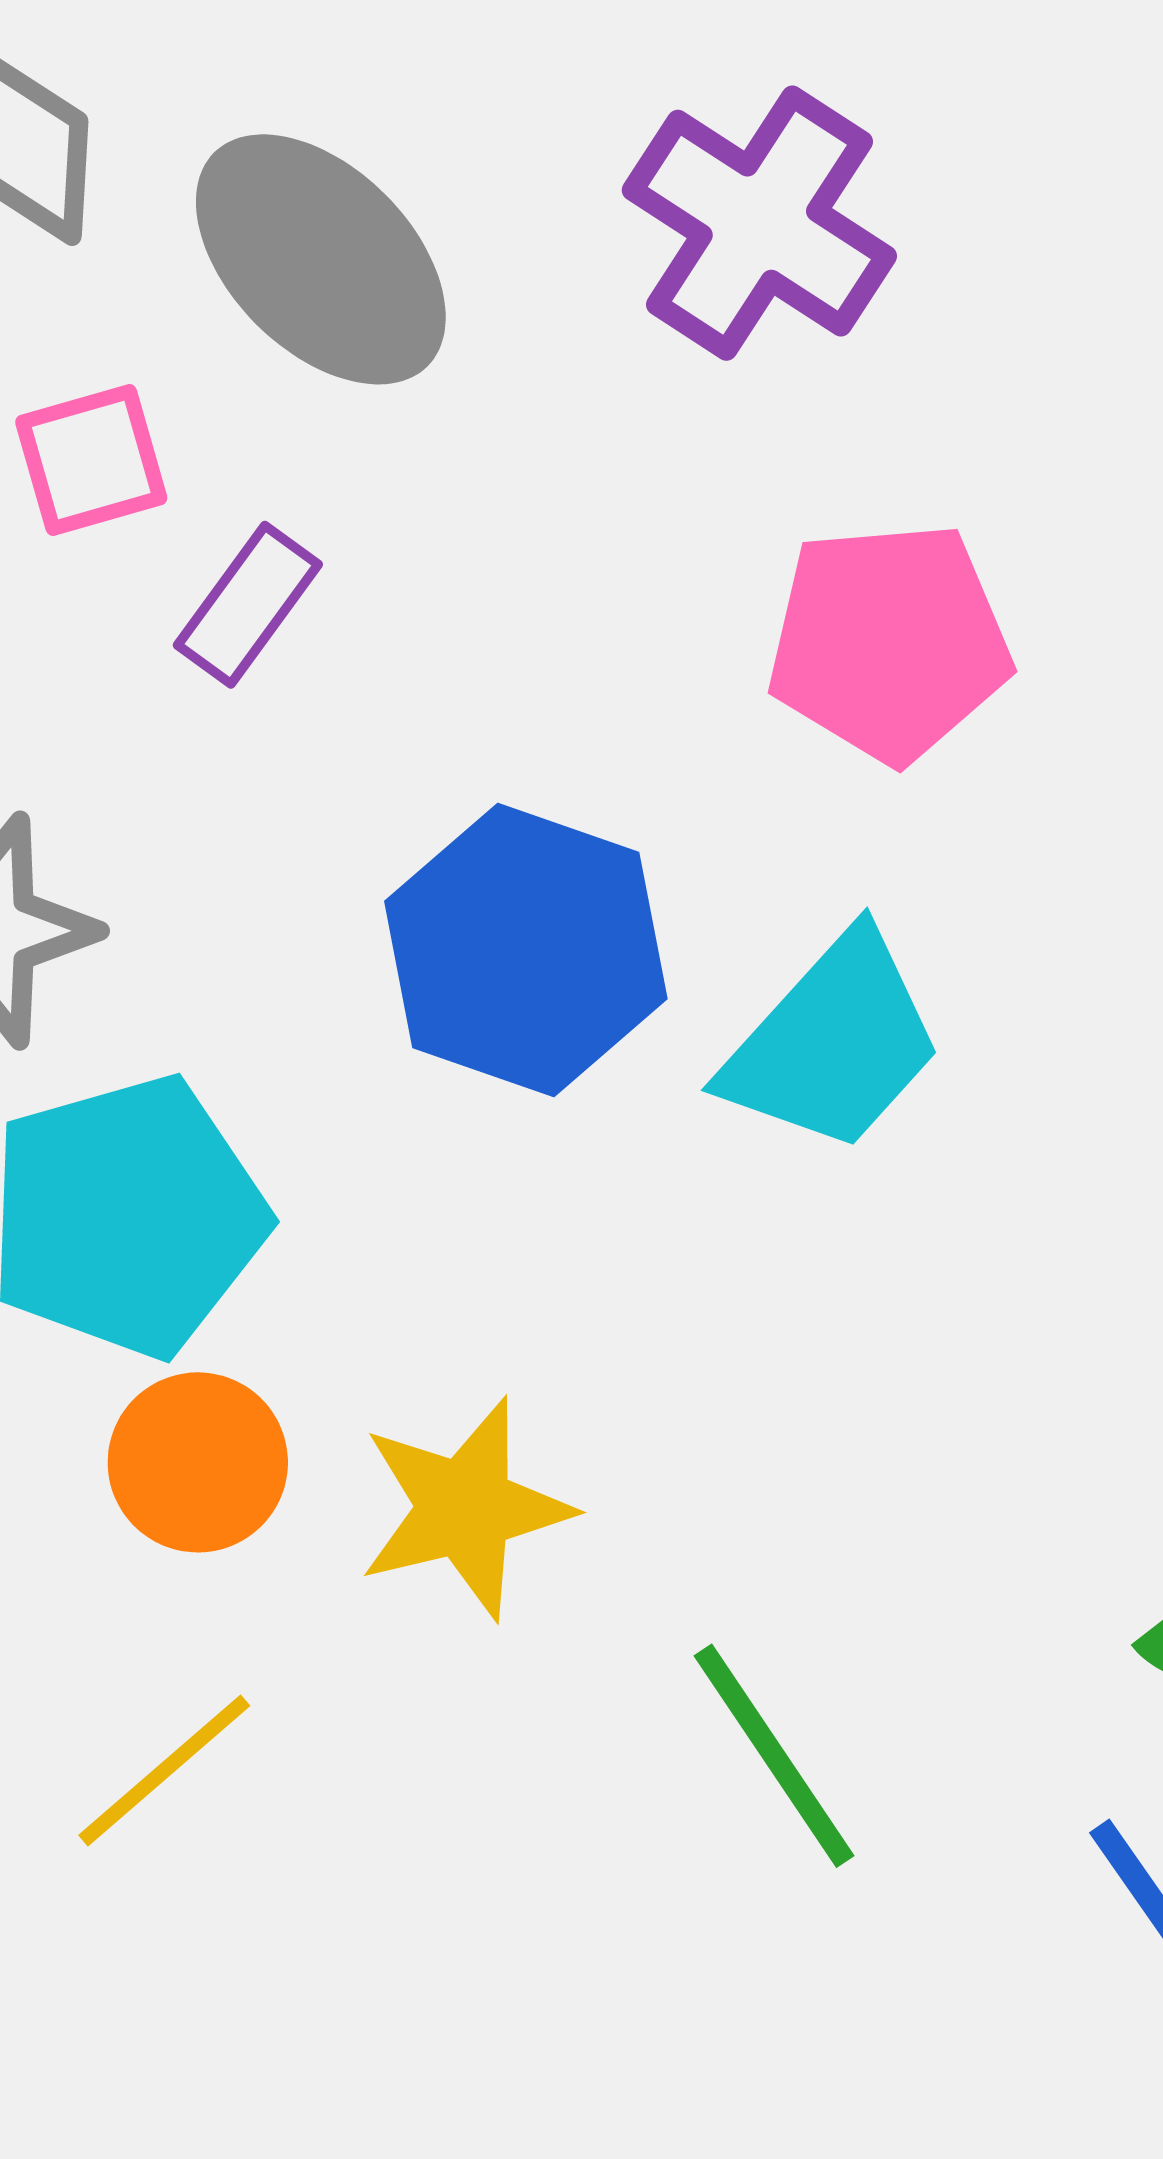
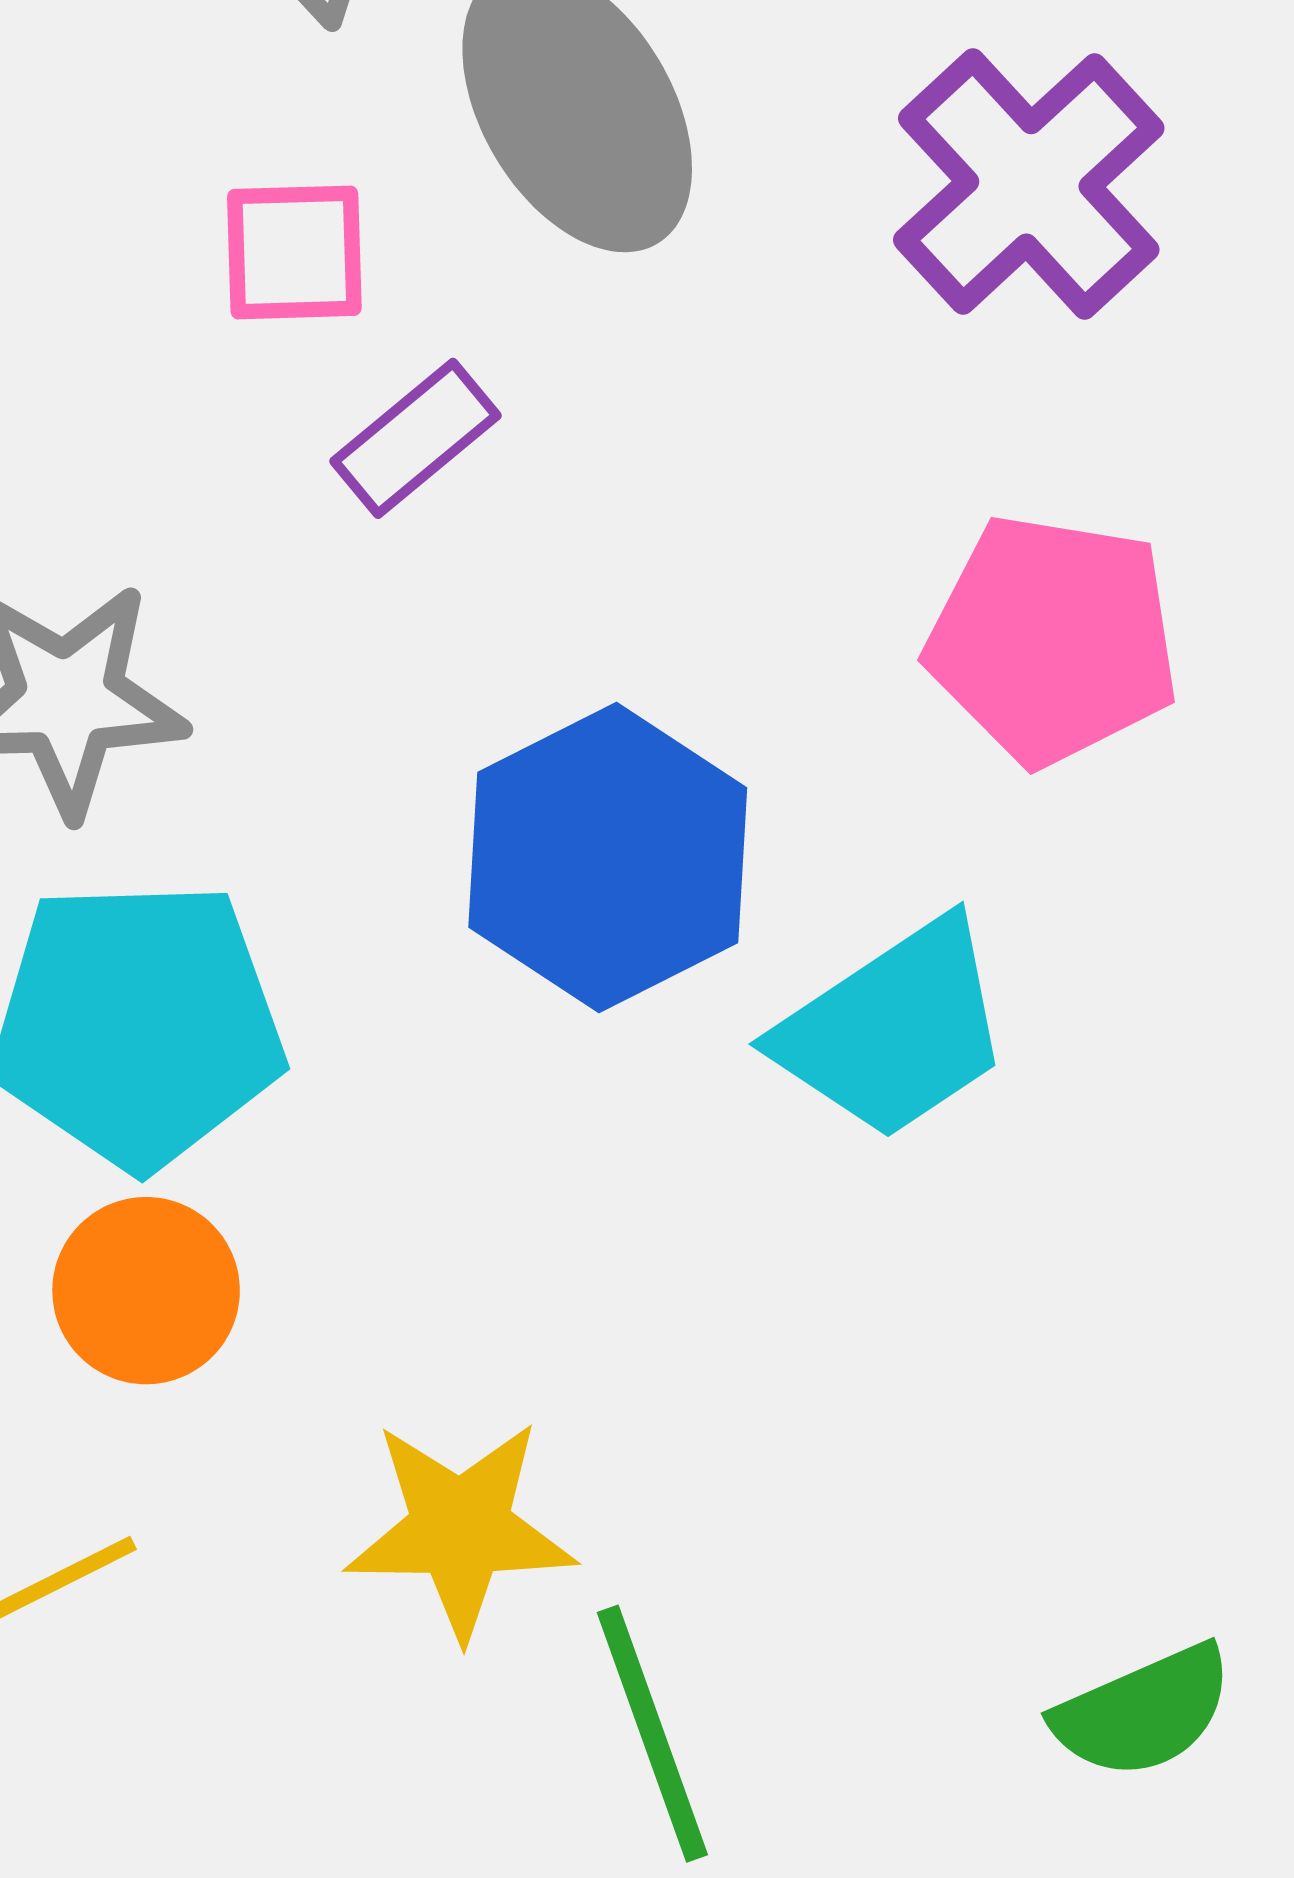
yellow star: (465, 1508) -> (460, 1529), moved

